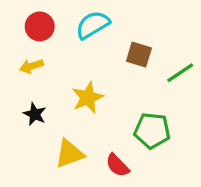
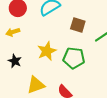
green pentagon: (152, 131) -> (74, 58), moved

